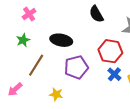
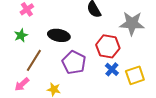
purple pentagon: (76, 67) -> (74, 62), turned -30
pink arrow: (15, 89) -> (22, 84), moved

